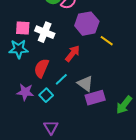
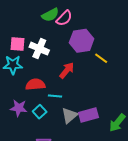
red semicircle: (41, 68) -> (35, 84), turned 60
cyan line: (61, 79) -> (55, 96), turned 48
gray triangle: (85, 84) -> (69, 115), moved, turned 42

